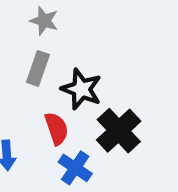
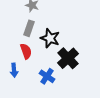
red semicircle: (57, 128) -> (26, 51), moved

